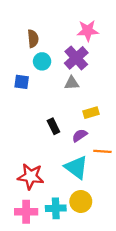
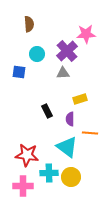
pink star: (88, 31) -> (86, 34), moved
brown semicircle: (33, 39) -> (29, 24), moved
purple semicircle: (80, 135) -> (70, 119), turned -56
cyan cross: (56, 208) -> (49, 173), moved

